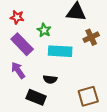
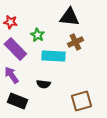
brown cross: (91, 37) -> (75, 42), moved
black rectangle: (36, 97) -> (17, 101), moved

